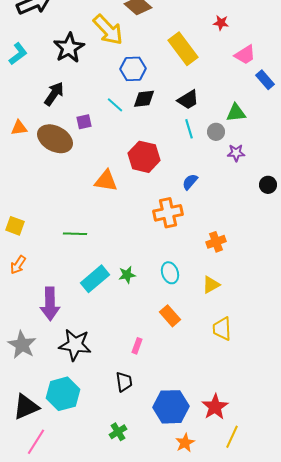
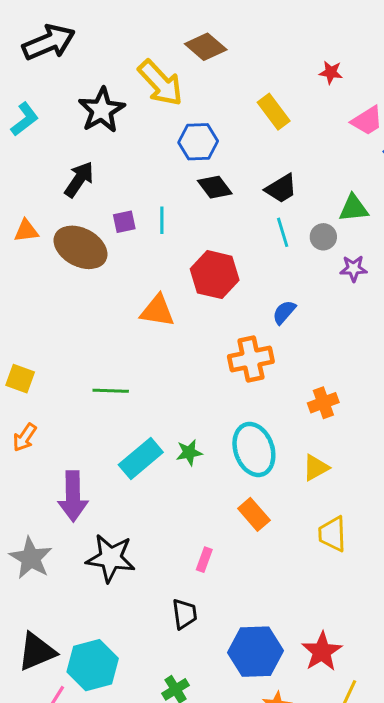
yellow rectangle: (183, 49) -> (274, 112), size x0.7
black diamond: (144, 99) -> (215, 187), turned 60
cyan line: (115, 105) -> (162, 220), moved, turned 48
cyan ellipse: (170, 273) -> (254, 449), size x1.6
cyan hexagon: (63, 394) -> (93, 665), moved

